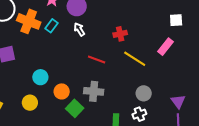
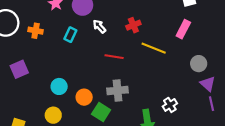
orange cross: (29, 21) -> (36, 31), size x0.6
cyan rectangle: (51, 26) -> (70, 35), moved
white arrow: (79, 29) -> (99, 26), moved
gray circle: (144, 93) -> (199, 64), moved

